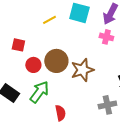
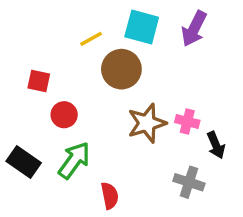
pink cross: (106, 37) -> (187, 121), moved
brown circle: (56, 61) -> (121, 69), moved
gray cross: (107, 105) -> (189, 182), turned 30

